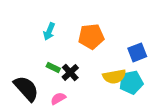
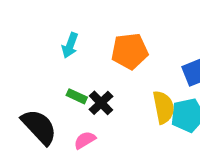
yellow semicircle: (114, 76) -> (164, 107), turned -90

